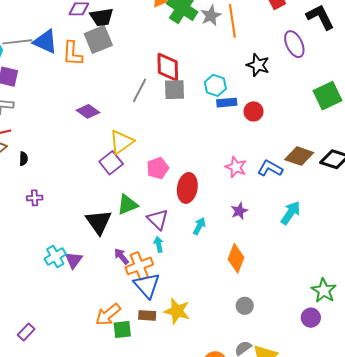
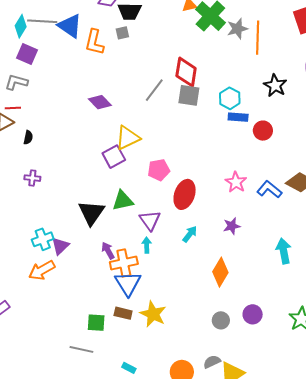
gray square: (98, 39) -> (122, 33), size x0.5
cyan arrow: (291, 213) -> (284, 251), moved, turned -55
orange arrow: (108, 315) -> (42, 270), moved
purple circle: (311, 318) -> (253, 314), moved

